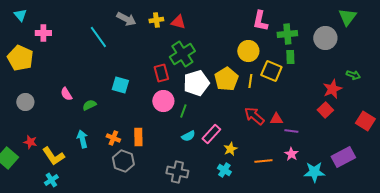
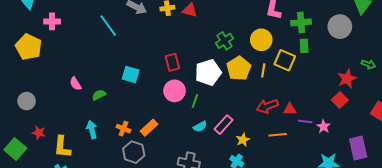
green cross: (182, 54) -> (225, 41), moved, size x0.7
gray circle: (25, 102) -> (27, 101), moved
red arrow: (254, 116) -> (267, 106), turned -60
orange rectangle: (138, 137) -> (149, 128), turned 48
pink star: (291, 154) -> (324, 127), moved
yellow L-shape: (53, 156) -> (62, 147), turned 40
purple rectangle: (343, 157) -> (358, 148), turned -75
orange line: (263, 161) -> (278, 135), moved

